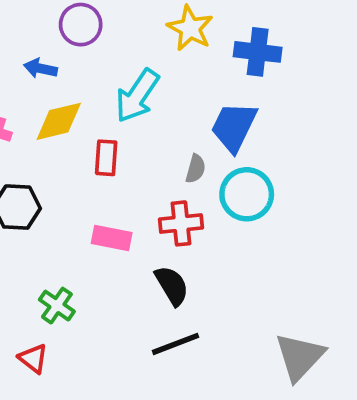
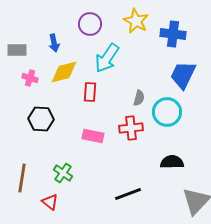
purple circle: (81, 25) -> (90, 24), moved
blue arrow: (40, 68) -> (54, 43), turned -114
blue trapezoid: (234, 127) -> (183, 75), moved
black semicircle: (172, 286) -> (172, 162), moved, turned -60

